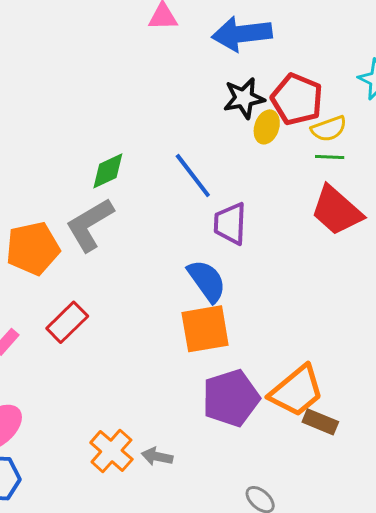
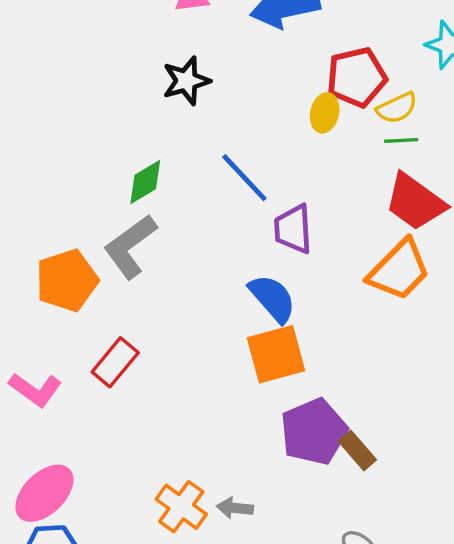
black star: (244, 98) -> (186, 81), moved
red pentagon: (297, 99) -> (357, 77), turned -30
orange trapezoid: (297, 391) -> (399, 270), moved
brown rectangle: (320, 422) -> (357, 451), moved, turned 32

